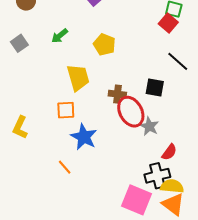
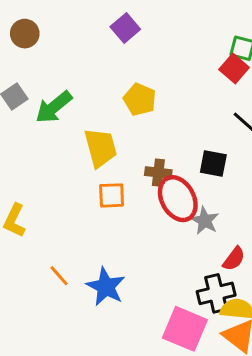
green arrow: (60, 36) -> (54, 107), moved, size x1.5
orange square: (66, 110) -> (112, 195), moved
blue star: (84, 137) -> (106, 287), moved
orange line: (65, 167) -> (59, 276), moved

